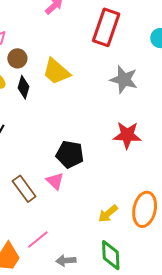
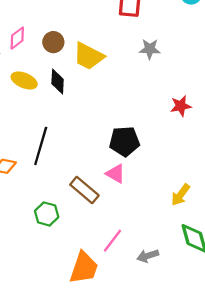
brown circle: (17, 58) -> (53, 42), moved
gray star: (124, 79) -> (150, 49), moved, size x0.7
red star: (127, 135) -> (181, 106), size x0.7

